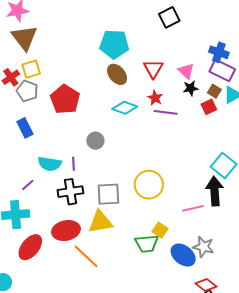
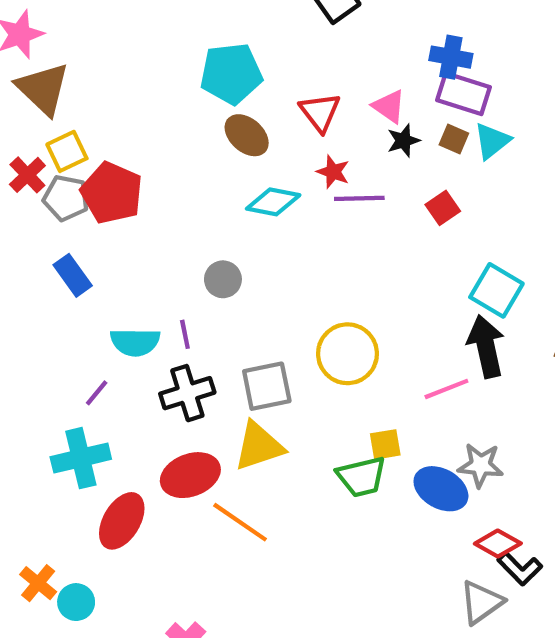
red pentagon: (65, 99) -> (112, 193), moved
red square: (209, 107) -> (443, 208), moved
yellow square: (160, 230) -> (385, 444), turned -35

